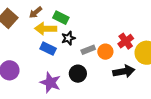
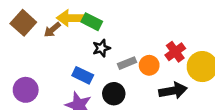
brown arrow: (35, 12) -> (52, 30), moved
yellow arrow: (46, 29) -> (71, 18), moved
blue rectangle: (48, 49) -> (83, 75), moved

